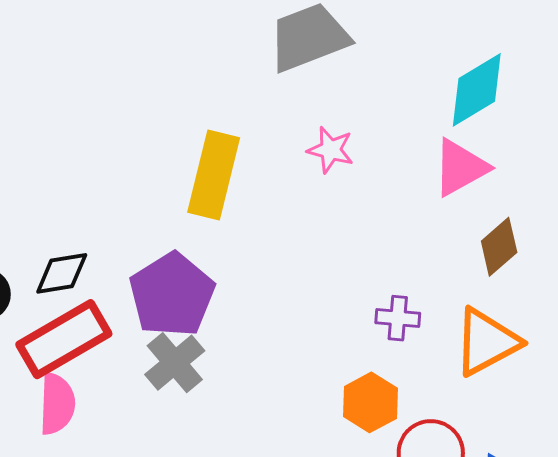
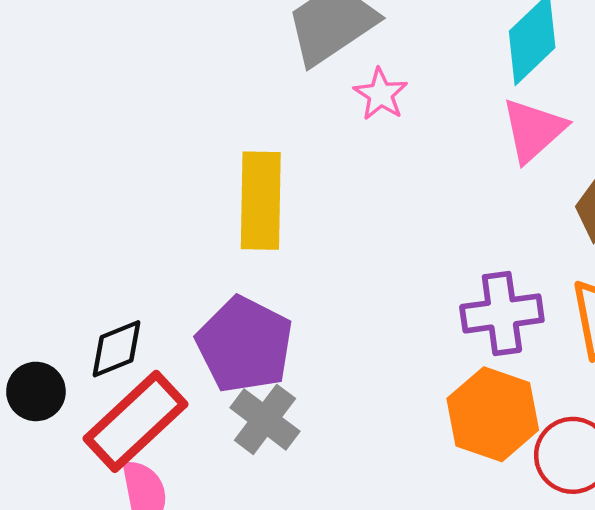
pink star: (330, 150) -> (381, 94), moved, turned 30
purple cross: (398, 318) -> (502, 313), size x1.6
orange hexagon: (370, 402) -> (493, 414), size x1.4

